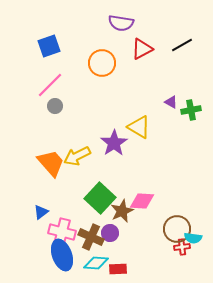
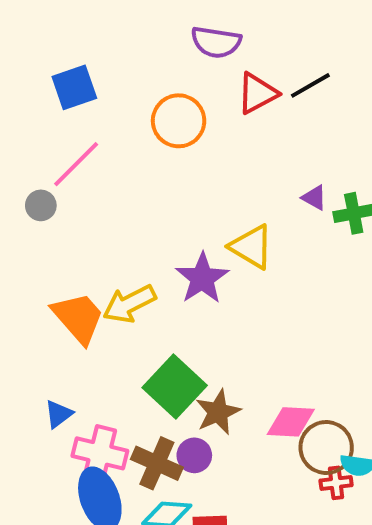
black line: (182, 45) -> (310, 85), moved
gray circle: (55, 106) -> (41, 205), moved
pink diamond: (142, 201) -> (291, 422), moved

